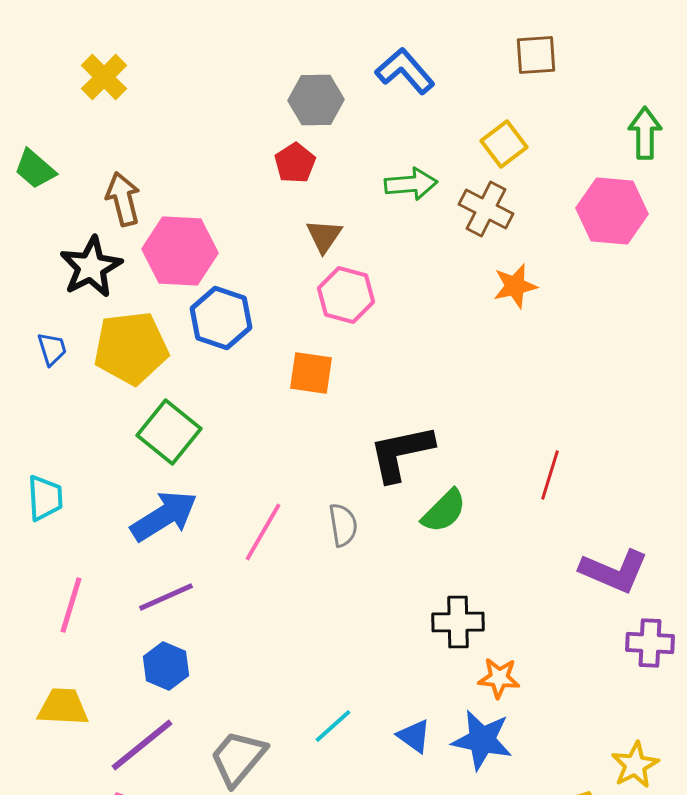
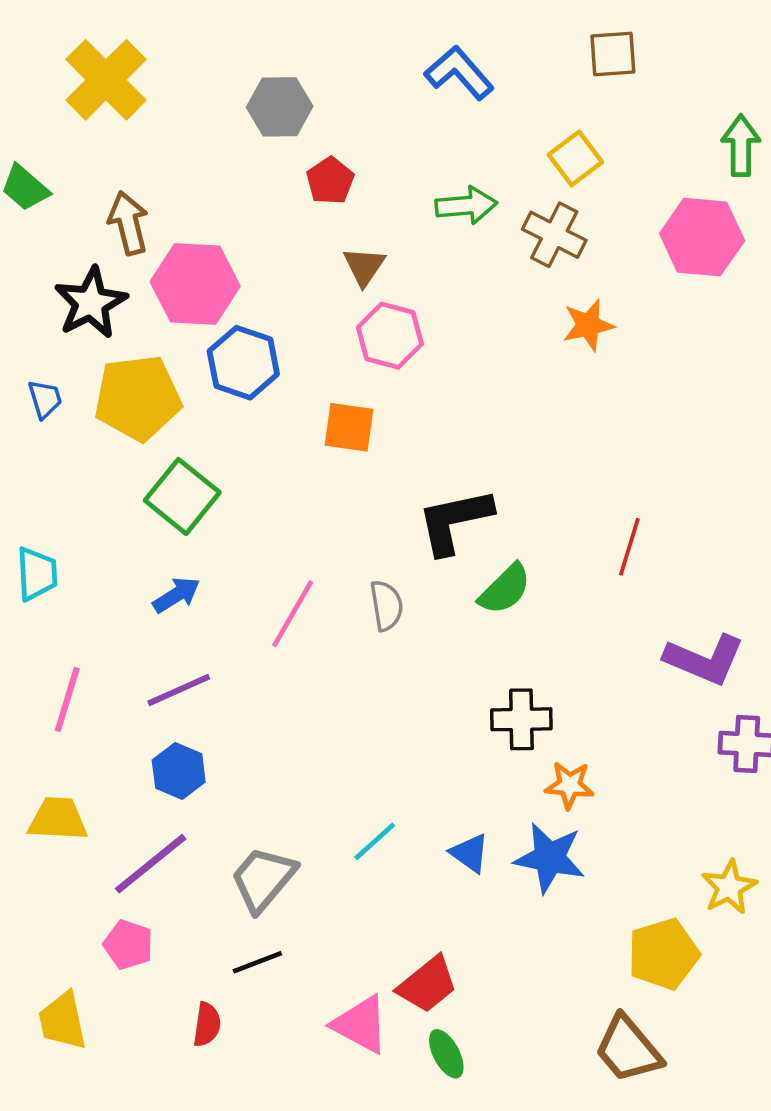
yellow cross: (104, 77) -> (106, 80), size x1.5
gray hexagon: (316, 100) -> (280, 107), moved
blue arrow: (164, 516) -> (176, 595), size x0.6

